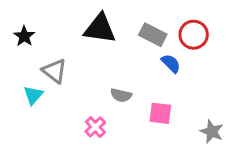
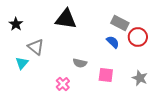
gray rectangle: (153, 35) -> (120, 23), moved
red circle: (194, 35) -> (138, 37), moved
gray star: (212, 131) -> (140, 78), moved

